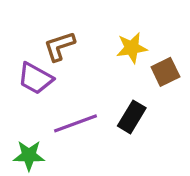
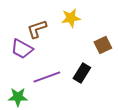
yellow star: (132, 48) -> (71, 18), moved

